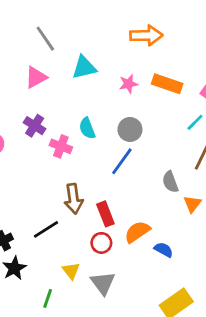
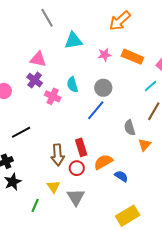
orange arrow: (146, 35) -> (120, 21), turned 135
pink triangle: (36, 77) -> (38, 59), moved, turned 36
brown arrow: (74, 199) -> (58, 155), moved
black line: (46, 229) -> (21, 132), moved

